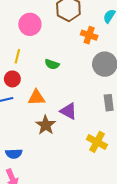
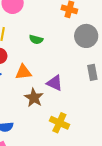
yellow cross: (97, 142) -> (59, 123), moved

